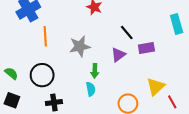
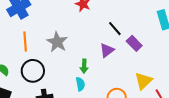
orange line: (45, 36) -> (25, 41), moved
gray star: (80, 46) -> (57, 42), moved, turned -30
purple rectangle: (146, 48) -> (134, 43), turned 56

